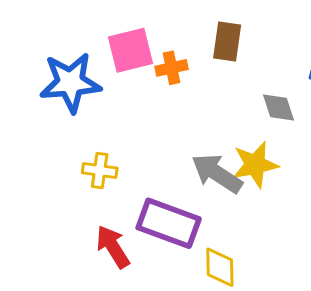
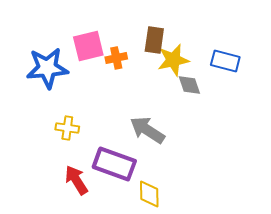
yellow star: (255, 165) -> (173, 60), moved

